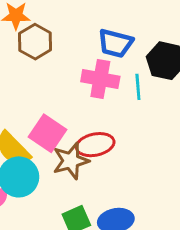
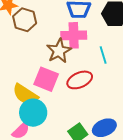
cyan line: (138, 87) -> (103, 55), moved
brown star: (71, 161) -> (59, 51), moved

